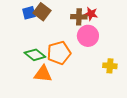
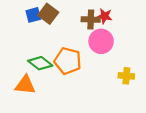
orange pentagon: (59, 53) -> (68, 61), turned 30
orange triangle: (43, 74) -> (25, 85), moved

